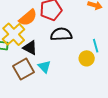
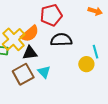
orange semicircle: (28, 18) -> (30, 34), moved
black triangle: (30, 48) -> (30, 53), turned -35

